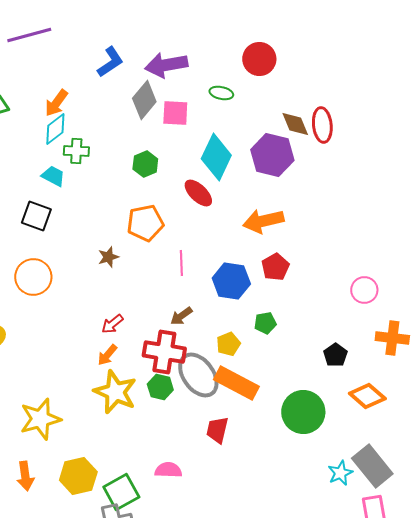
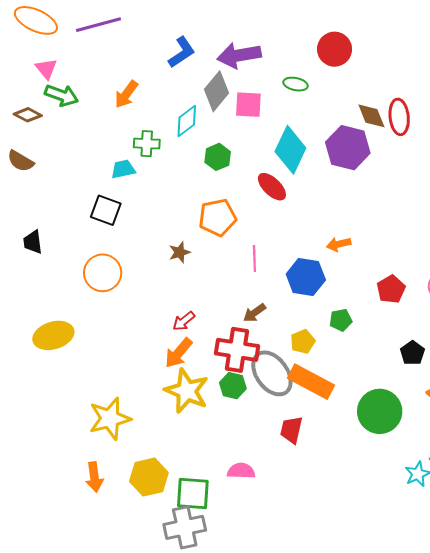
cyan diamond: (55, 129) -> (187, 121), moved
cyan trapezoid: (53, 176) -> (123, 169), turned -40
orange arrow: (263, 221) -> (339, 244), moved, size x0.6
red pentagon: (275, 267) -> (391, 289), moved
orange arrow: (107, 355) -> (179, 353), size x1.4
green square: (121, 492) -> (193, 493), turned 33

